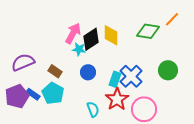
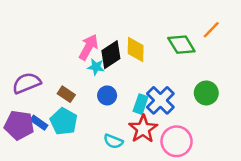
green diamond: (148, 31) -> (181, 45), turned 50
purple pentagon: (17, 96) -> (19, 125), turned 30
cyan semicircle: (93, 109) -> (113, 141), turned 133

